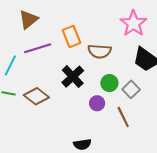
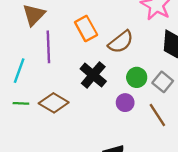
purple line: (38, 48) -> (48, 47), turned -68
brown semicircle: (100, 51) -> (121, 42), turned -35

